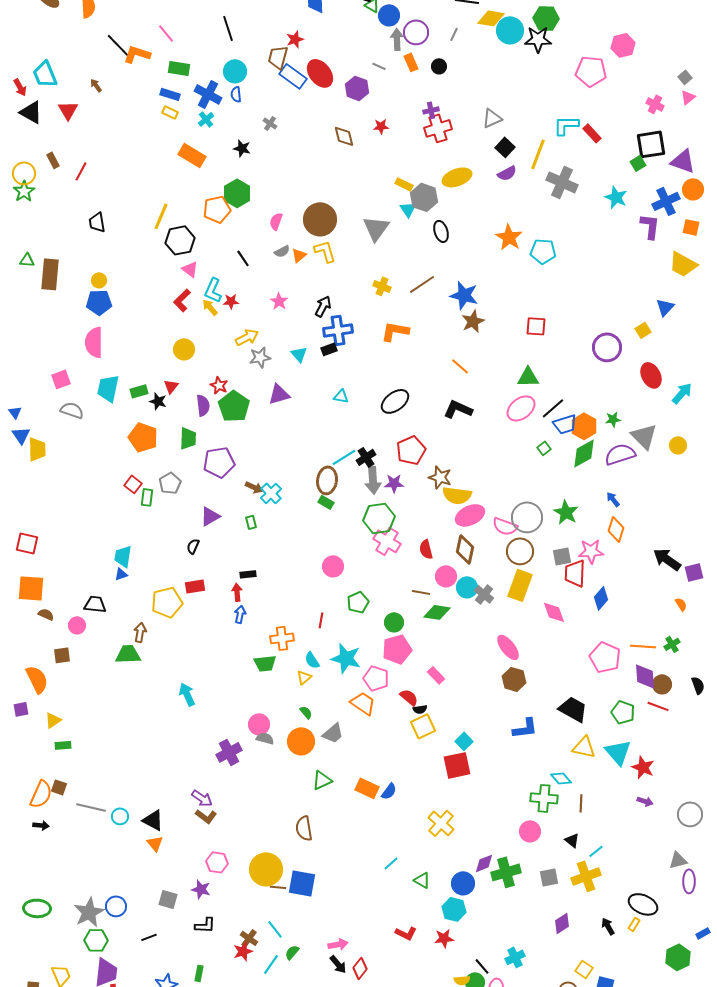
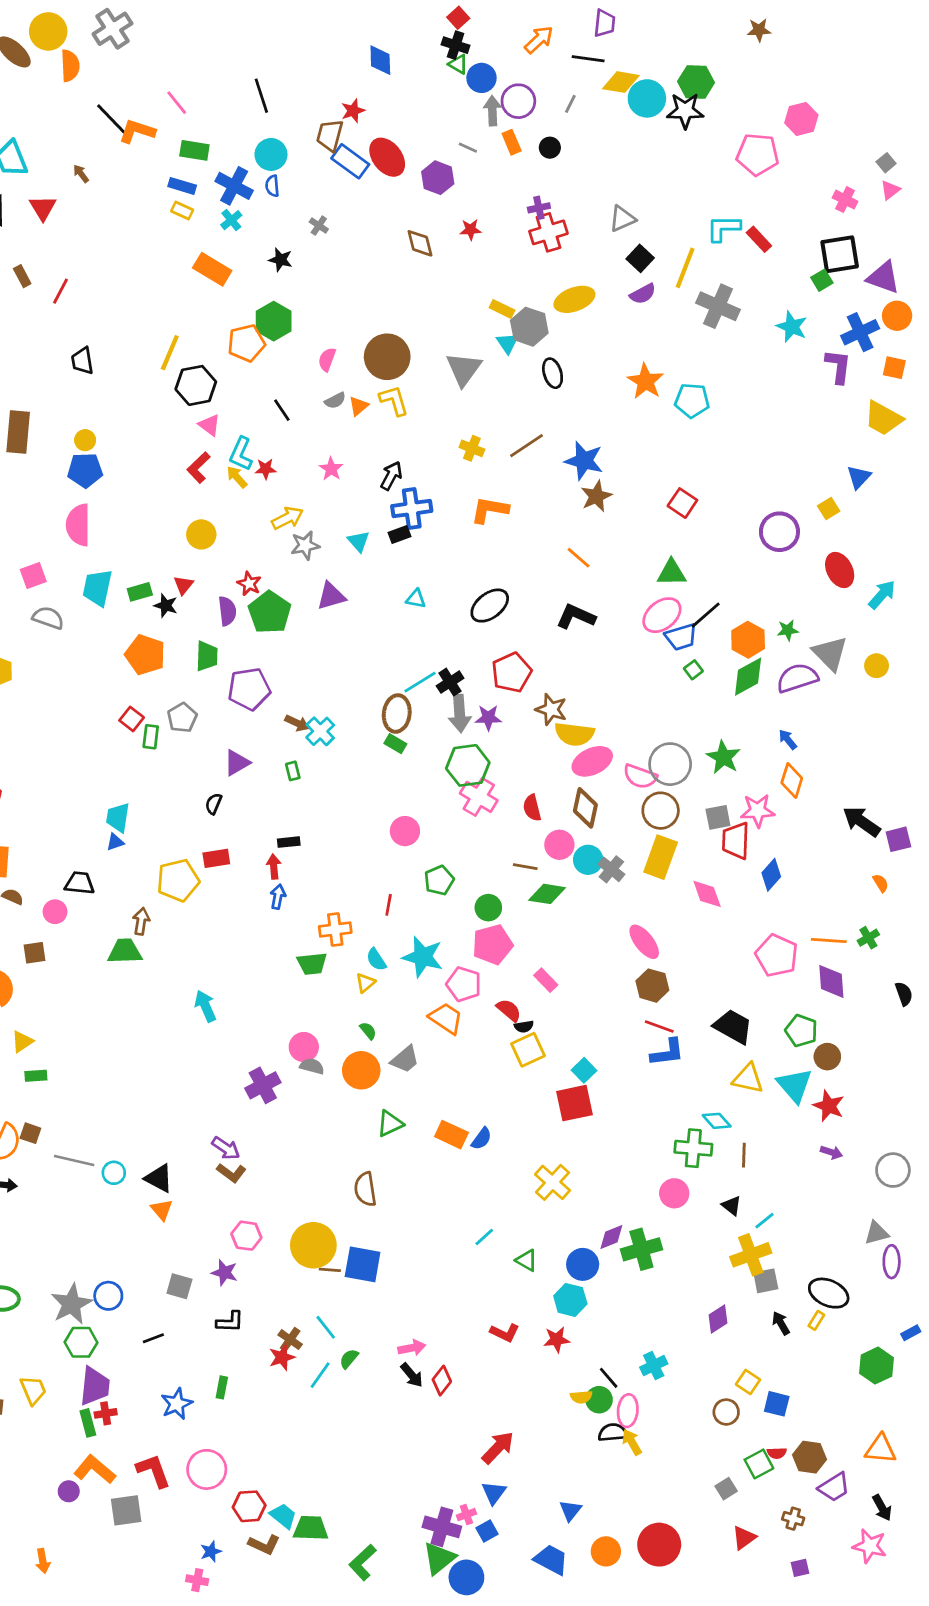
red square: (536, 326) -> (682, 503), turned 30
blue trapezoid: (565, 424) -> (681, 637), moved
brown circle: (662, 684) -> (827, 1057), moved
red line: (658, 706) -> (659, 1027), moved
gray square: (549, 877) -> (766, 1281), moved

